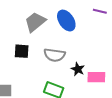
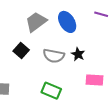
black square: (22, 51) -> (21, 51), turned 35
black star: (78, 69) -> (78, 54), moved

